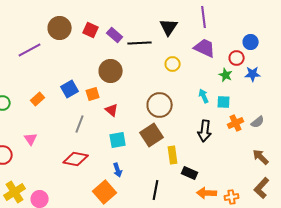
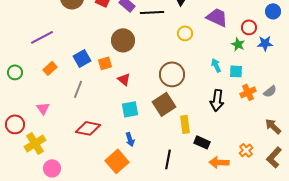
blue circle: (251, 42) -> (273, 11), moved
purple line: (30, 50) -> (42, 37), moved
gray line: (80, 124) -> (78, 89), moved
yellow cross: (15, 192) -> (35, 143), moved
orange cross: (232, 197) -> (246, 150), moved, turned -32

